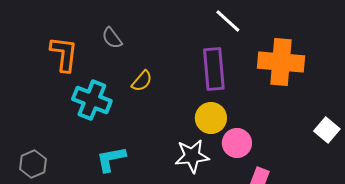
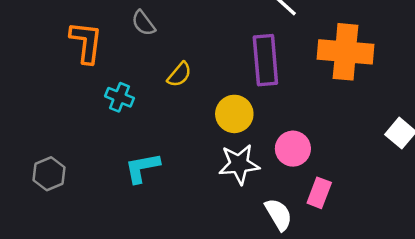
cyan cross: (92, 100) -> (120, 97), size x0.6
yellow circle: (211, 118) -> (234, 114), moved

